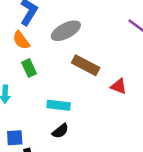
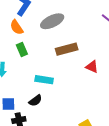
brown rectangle: (86, 65) -> (67, 49), turned -45
black semicircle: (60, 131) -> (35, 101), moved

